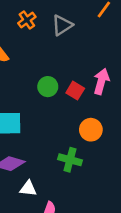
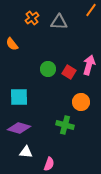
gray triangle: (62, 25) -> (59, 22), turned 36
white triangle: (28, 188) -> (26, 152), moved

